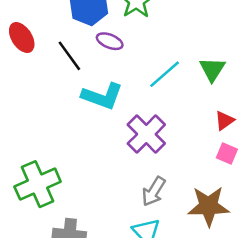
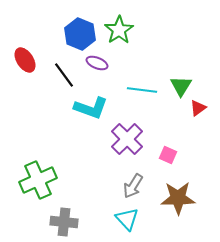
cyan line: (165, 74) -> (142, 90), turned 48
red triangle: (224, 121) -> (198, 108), moved
pink square: (227, 154) -> (168, 155), moved

